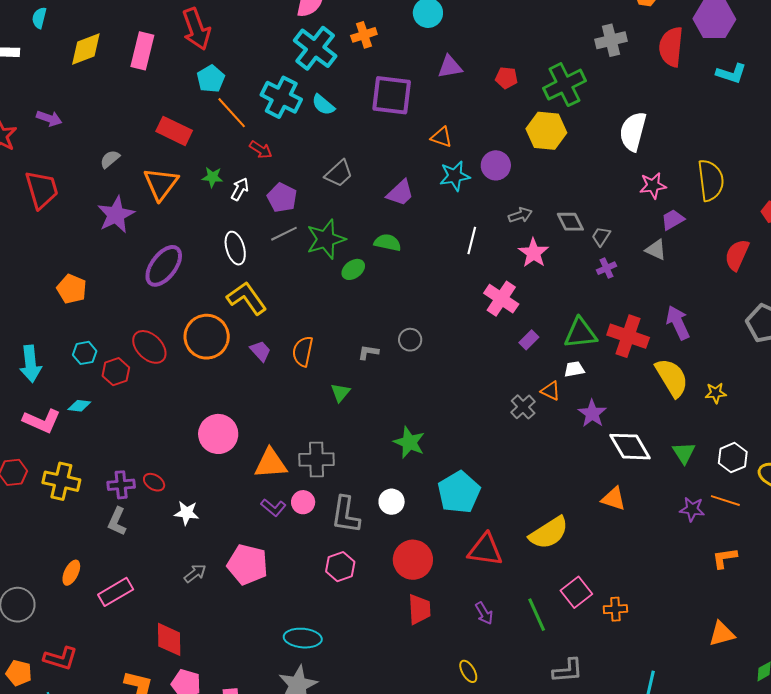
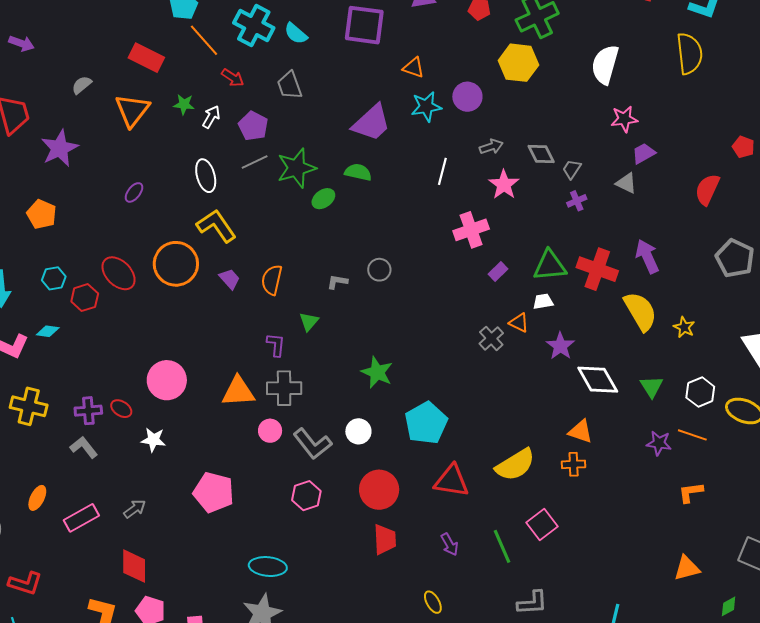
gray trapezoid: (339, 173) -> (290, 85), moved, turned 112
yellow semicircle: (711, 180) -> (689, 54), moved
purple trapezoid: (400, 193) -> (371, 123), size x1.4
purple star: (116, 215) -> (60, 148), moved
purple ellipse: (164, 266) -> (134, 192), size x0.5
pink cross: (501, 299) -> (471, 230), turned 36
yellow star: (716, 393) -> (684, 327), turned 30
pink circle: (218, 434) -> (167, 380), moved
purple L-shape: (273, 507) -> (276, 345), moved, turned -125
gray L-shape: (346, 515) -> (312, 444), turned -48
gray L-shape: (117, 521) -> (84, 447), turned 116
gray arrow: (195, 573) -> (135, 509), moved
orange cross: (615, 609) -> (574, 464), moved

